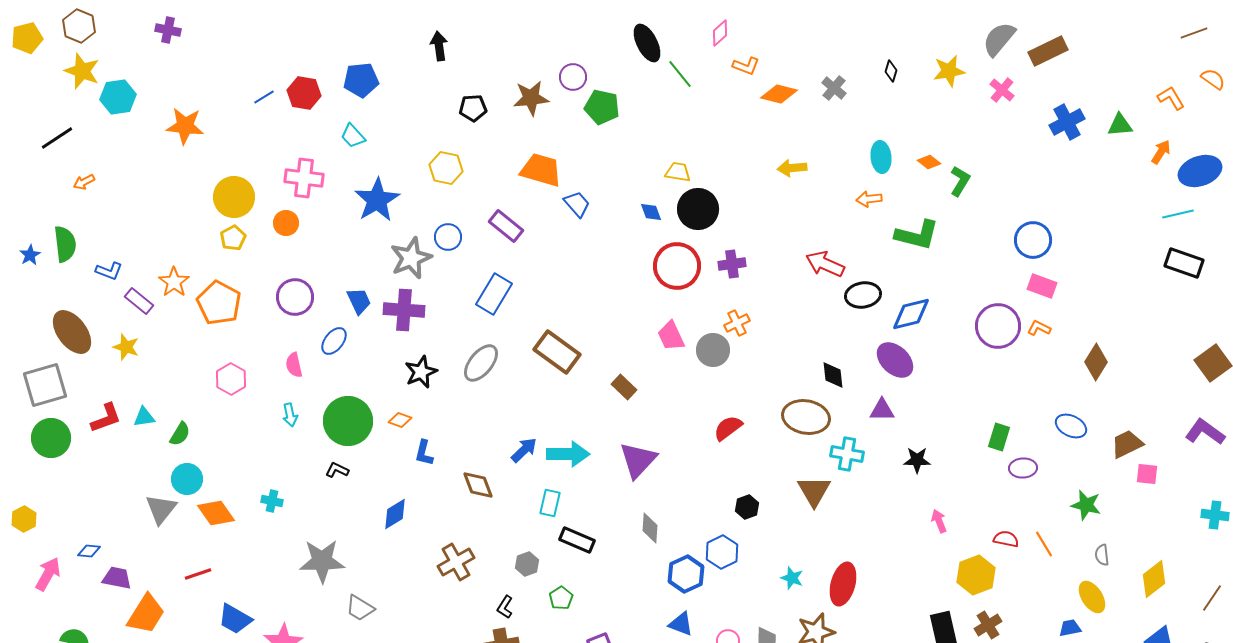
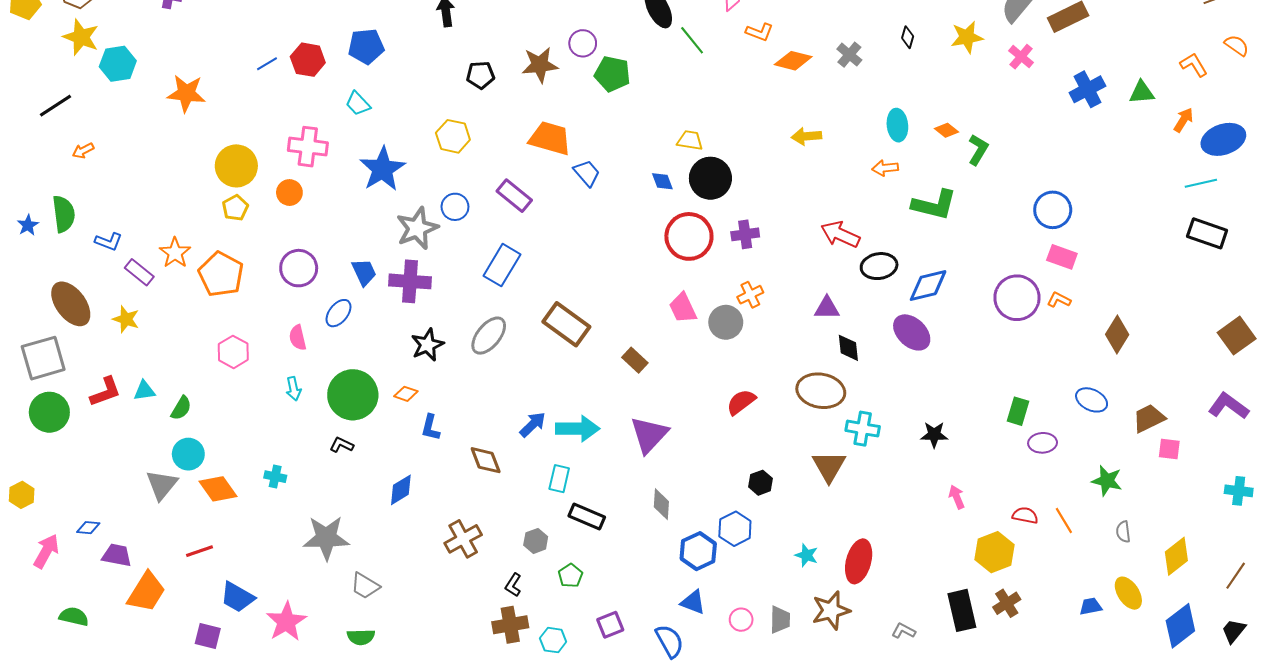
purple triangle: (882, 410) -> (827, 308), moved
yellow ellipse: (1092, 597) -> (1128, 593), moved

